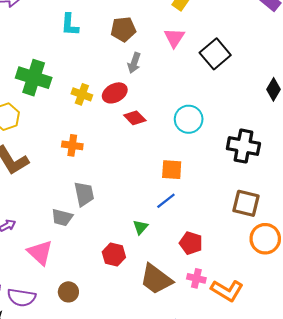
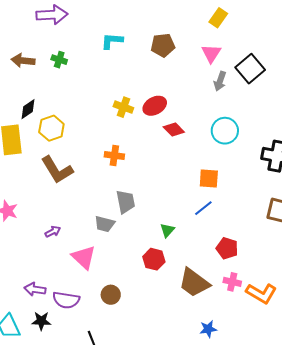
cyan L-shape: (70, 25) -> (112, 41), turned 90
gray arrow: (134, 63) -> (220, 81), moved
green cross: (34, 78) -> (59, 60), moved, size x0.5
green triangle: (140, 227) -> (167, 230), moved

